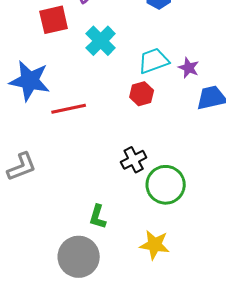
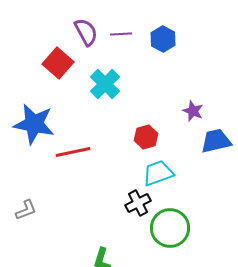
red square: (54, 20) -> (58, 63), turned -36
cyan trapezoid: (154, 61) -> (158, 173), moved
gray L-shape: (22, 167) -> (26, 210), size x0.7

